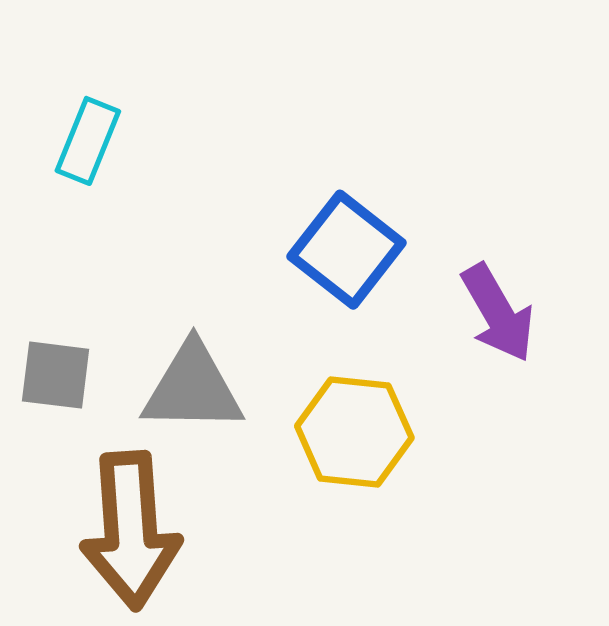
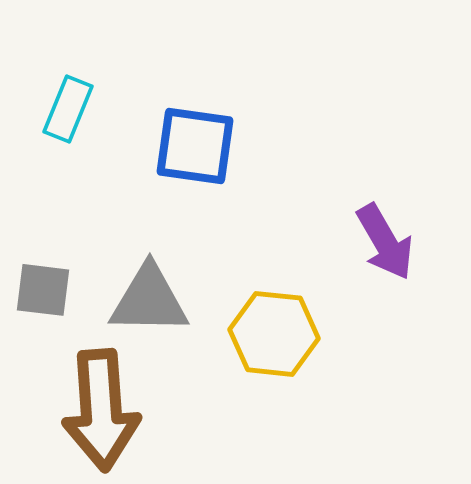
blue square: (347, 250) -> (195, 146), moved, turned -30

